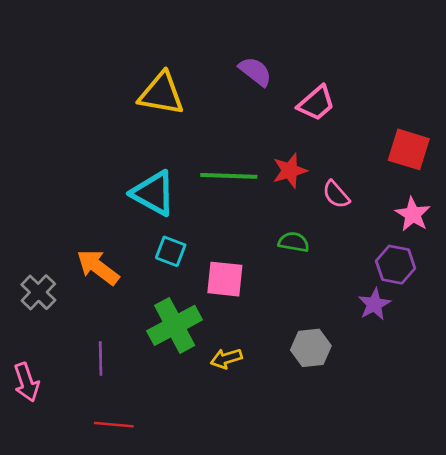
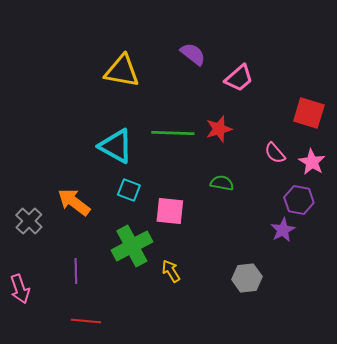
pink semicircle: (336, 194) -> (275, 153), moved
gray hexagon: (311, 348) -> (247, 278), moved
yellow arrow: (226, 358) -> (171, 271), turned 75

